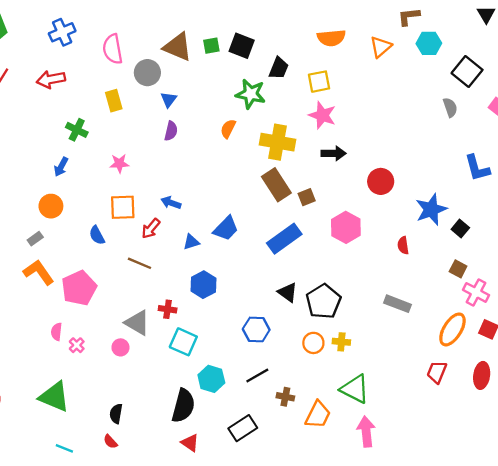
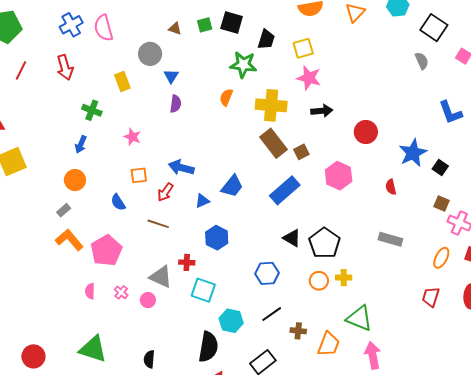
brown triangle: (178, 47) -> (175, 29), size x0.5
pink semicircle: (113, 49) -> (104, 28), moved
red arrow: (51, 79) -> (65, 67), turned -90
pink star: (119, 163) -> (132, 137), turned 30
blue arrow: (171, 203) -> (181, 168), size x1.4
orange square: (123, 207) -> (139, 175), size x0.7
orange ellipse: (452, 329) -> (441, 258), size x0.7
pink cross: (77, 345) -> (121, 292), moved

